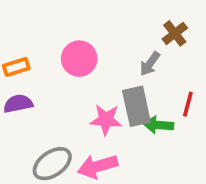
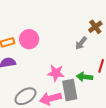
pink circle: (79, 59) -> (29, 39), moved
gray rectangle: (136, 106) -> (70, 90), moved

